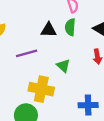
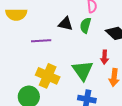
green triangle: (63, 66) -> (83, 70), moved, size x1.6

